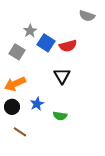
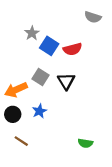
gray square: (17, 52) -> (41, 77), moved
green semicircle: (60, 116) -> (85, 143), moved

